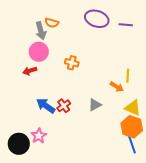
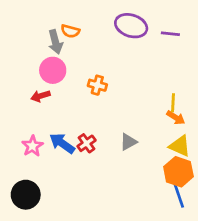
orange arrow: (117, 87) -> (176, 118), moved
pink star: (39, 136) -> (32, 146), moved

